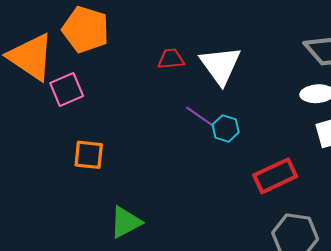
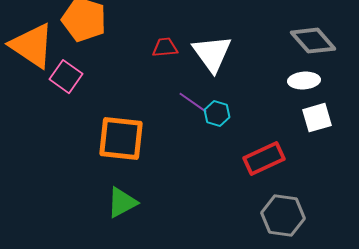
pink square: (67, 90) -> (66, 77), turned -32
orange square: (89, 155) -> (121, 139), moved, size x1.6

